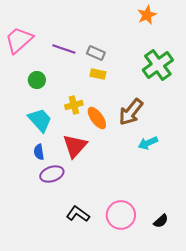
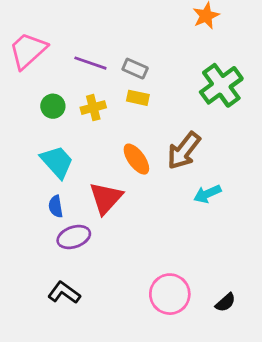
yellow cross: (74, 105) -> (93, 108), moved
black L-shape: (78, 214) -> (64, 293), moved

